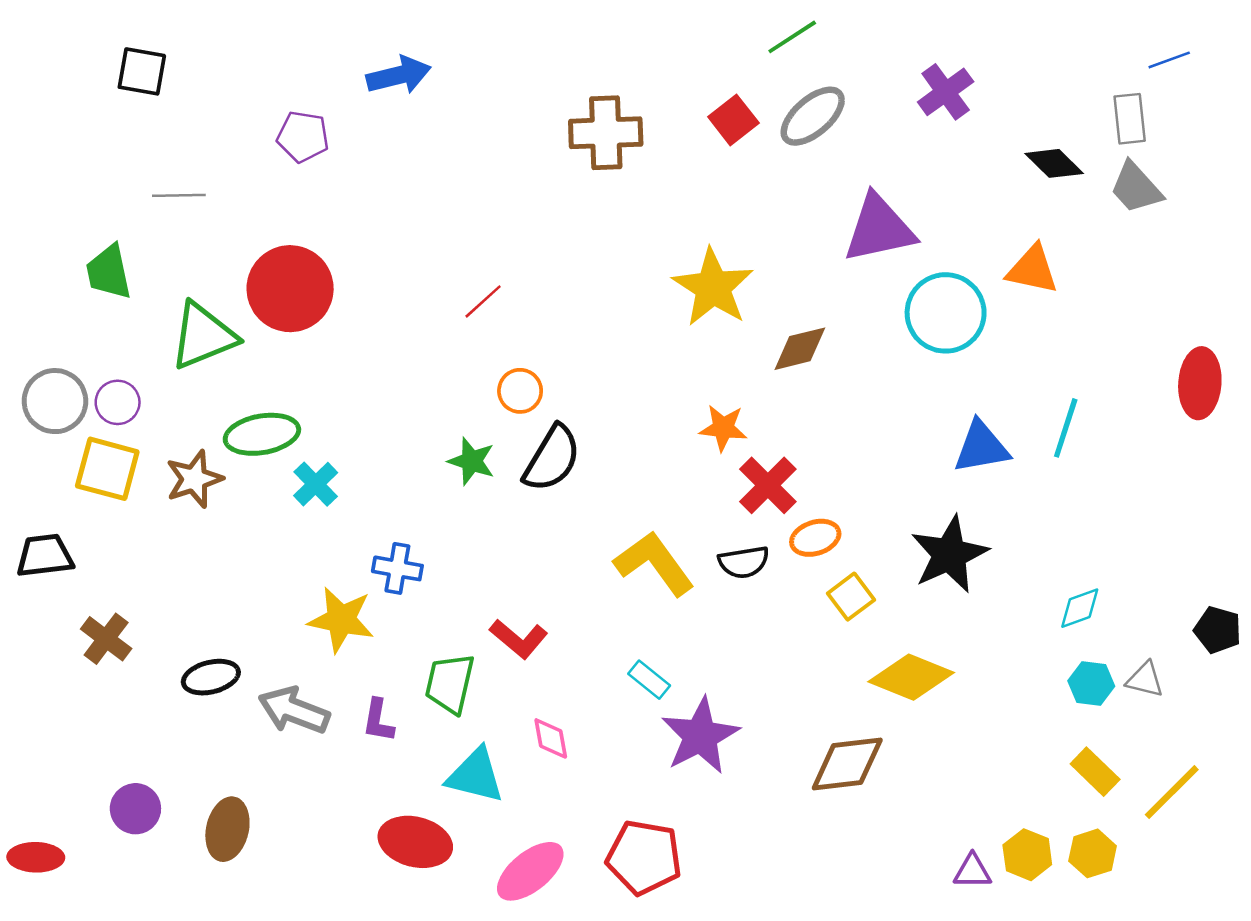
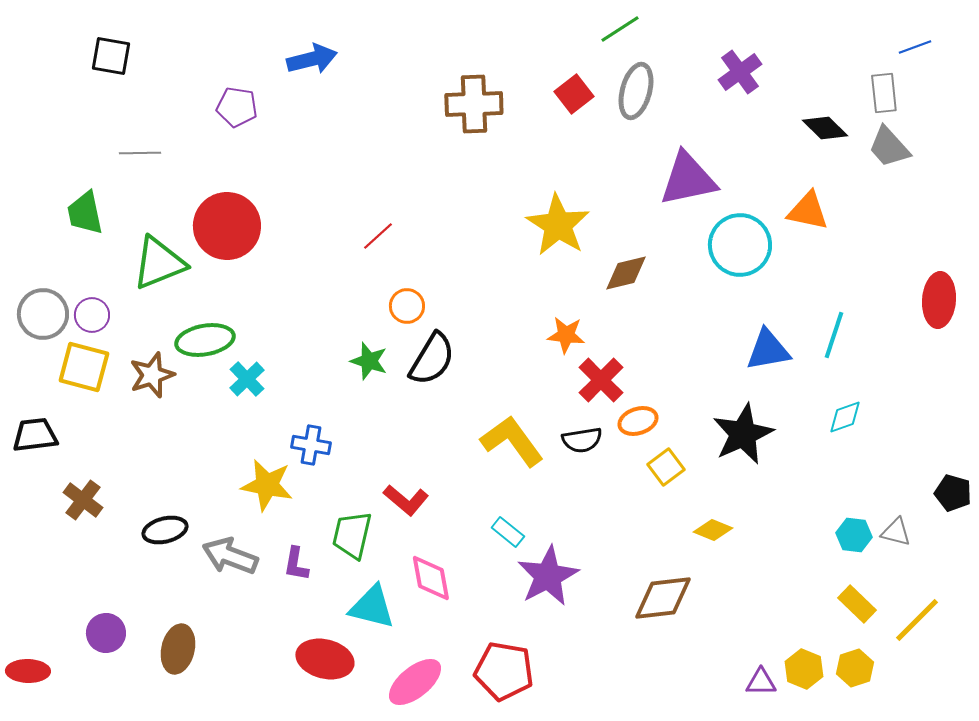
gray ellipse: (813, 116) -> (636, 91), turned -34
cyan diamond: (1080, 608) -> (845, 417), moved
yellow diamond: (911, 677) -> (713, 530), size x0.6
pink diamond: (551, 738) -> (431, 578), size x1.4

